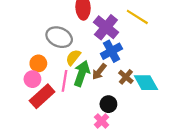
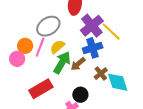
yellow line: (137, 17) -> (111, 32), moved
gray ellipse: (59, 37) -> (48, 26), turned -65
pink line: (64, 81) -> (40, 47), moved
red rectangle: (42, 96) -> (41, 89), moved

